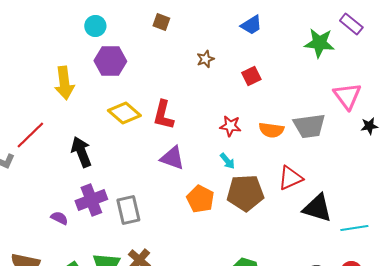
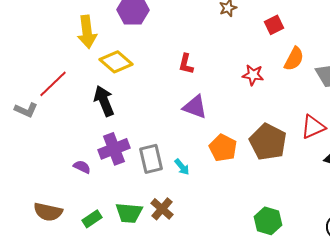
yellow diamond: (124, 113) -> (116, 62), moved
red L-shape: (163, 115) -> (186, 64), size x0.7
orange semicircle: (271, 130) -> (294, 59), moved, turned -70
cyan arrow: (227, 161) -> (182, 167), moved
brown pentagon: (245, 193) -> (268, 142), turned 30

